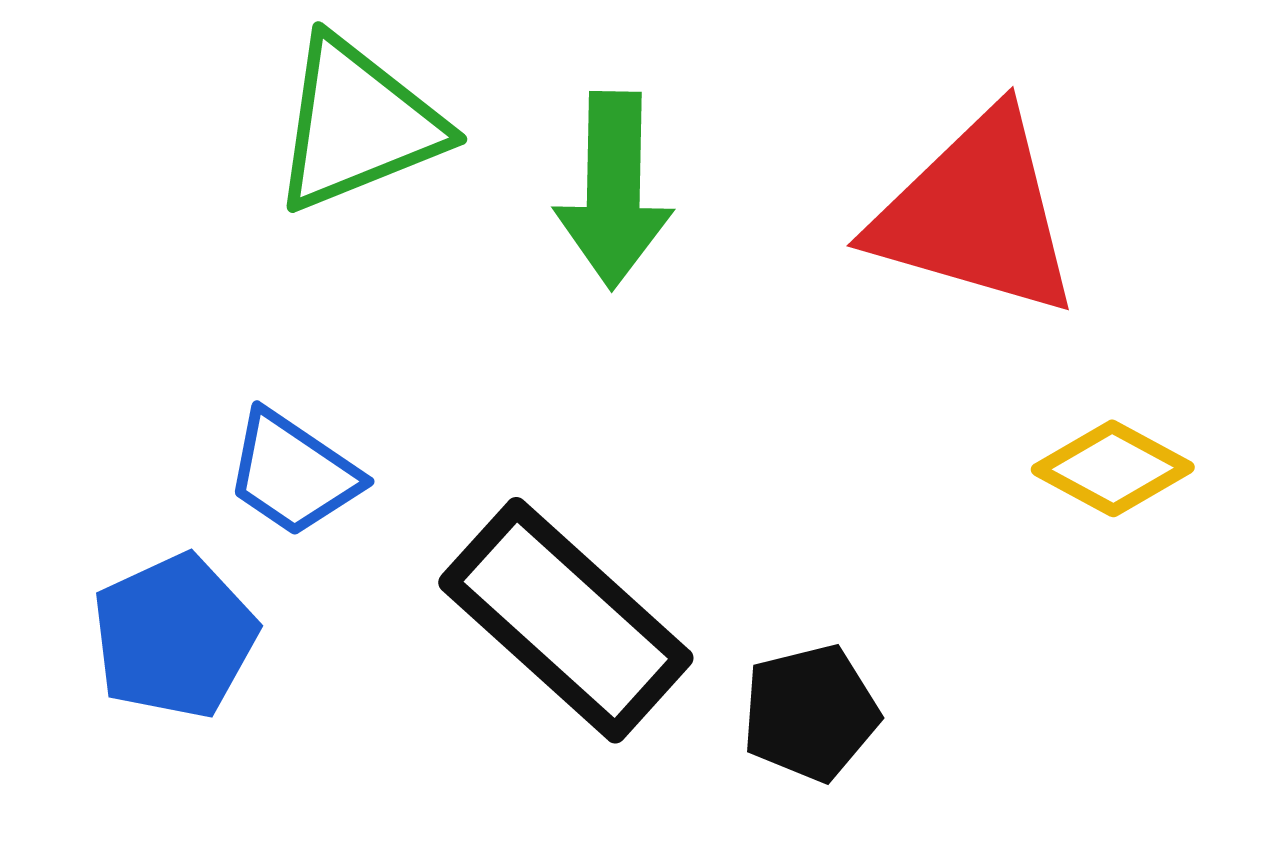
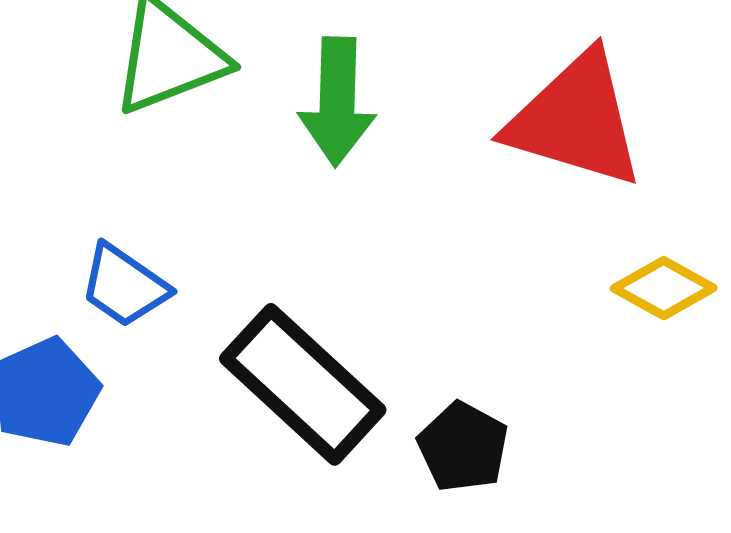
black pentagon: (810, 713) -> (463, 447), turned -30

